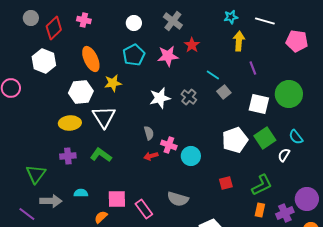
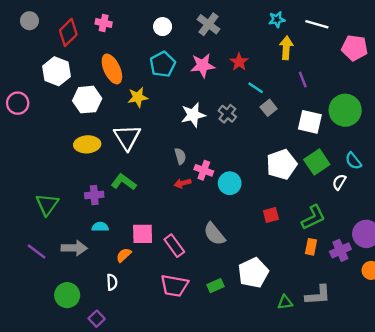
gray circle: (31, 18) -> (29, 21), moved
red star: (192, 45) -> (239, 62), moved
white hexagon: (81, 92) -> (87, 100), moved
purple cross: (68, 156) -> (94, 195), moved
gray semicircle: (178, 199) -> (214, 234), turned 35
gray arrow: (51, 201) -> (74, 248), moved

